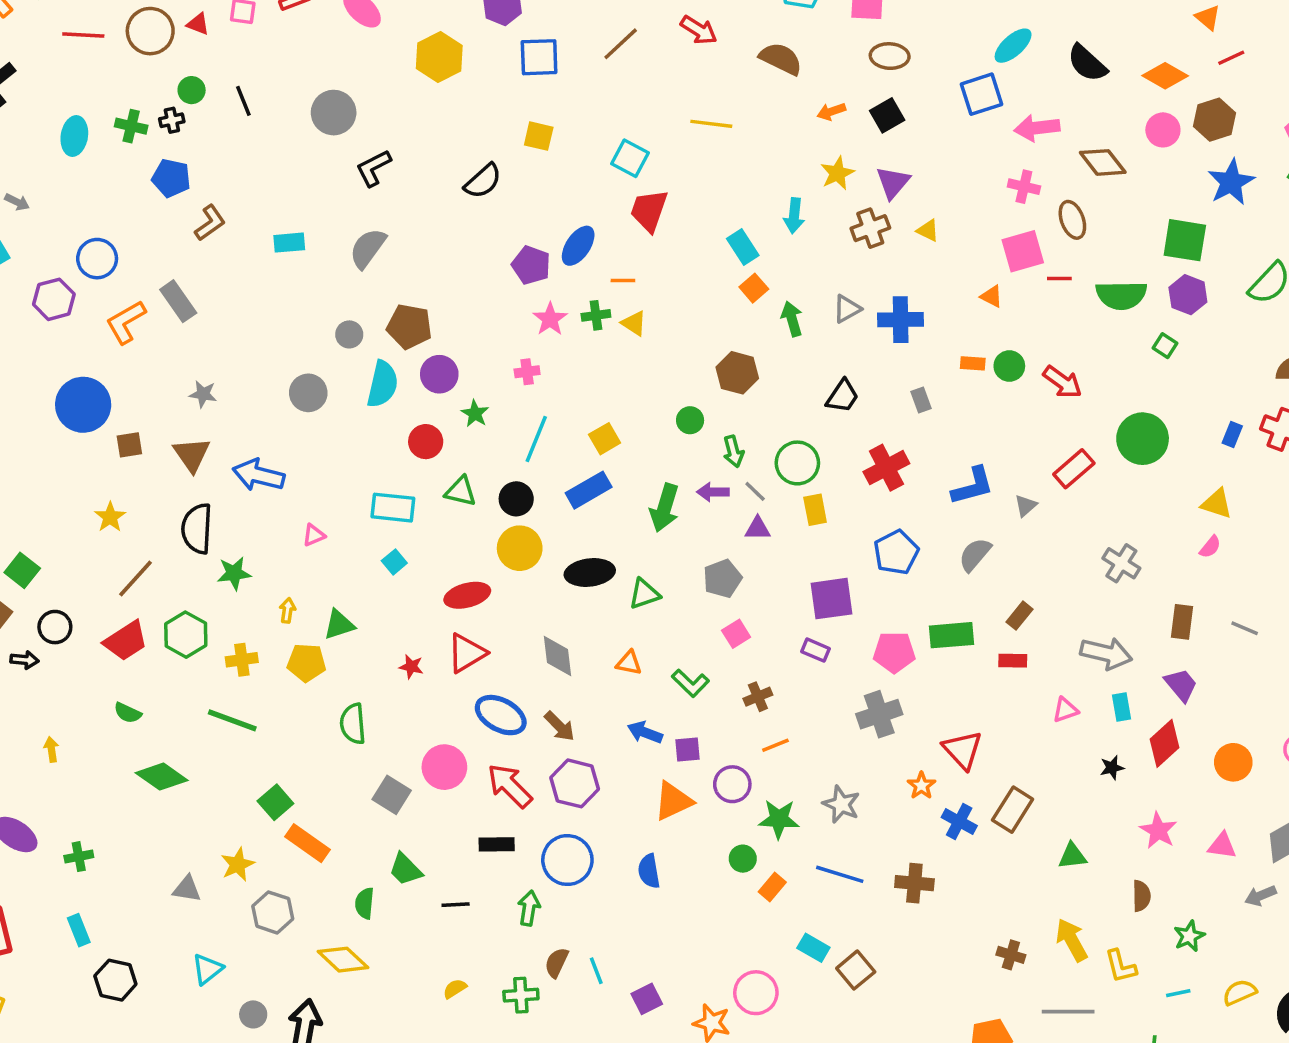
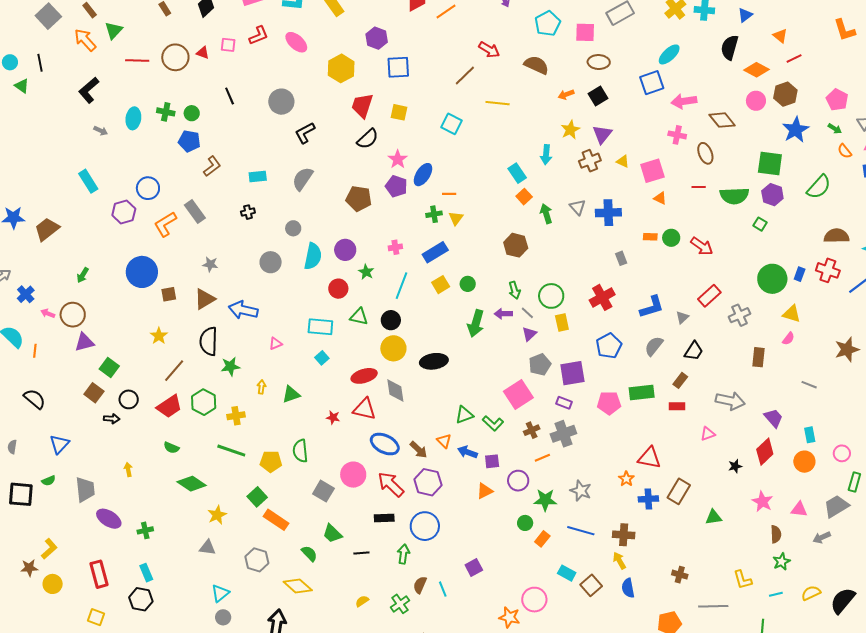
brown line: (621, 44) -> (465, 75), moved
black semicircle: (1087, 63) -> (730, 47), moved, turned 65
green circle: (192, 90) -> (192, 113), moved
black cross: (172, 120) -> (248, 212), moved
gray arrow: (17, 202) -> (101, 131), moved
red trapezoid: (649, 211) -> (362, 106), moved
pink square: (1023, 251) -> (652, 171), moved
gray triangle: (847, 309) -> (578, 207), turned -42
pink star: (550, 319) -> (398, 159), moved
yellow triangle: (634, 323) -> (456, 218), turned 35
brown pentagon: (409, 327) -> (359, 198), moved
black trapezoid: (842, 396) -> (694, 351), moved
green circle: (690, 420) -> (468, 284), moved
green circle: (1143, 439) -> (772, 279), moved
brown triangle: (192, 455) -> (205, 299), turned 35
blue rectangle: (589, 490) -> (435, 252), moved
purple triangle: (758, 528) -> (529, 334), turned -42
gray cross: (1121, 563) -> (739, 315), moved, turned 35
gray pentagon: (723, 579) -> (540, 365), moved
green triangle: (644, 594) -> (464, 415), moved
brown rectangle: (1182, 622) -> (758, 357), moved
pink square: (736, 634) -> (518, 394), size x1.8
red triangle: (467, 653) -> (364, 409), turned 45
gray diamond: (557, 656) -> (395, 390), moved
yellow pentagon: (306, 663) -> (271, 461), moved
orange triangle: (629, 663) -> (444, 441), moved, turned 35
cyan rectangle: (1122, 707) -> (810, 435), moved
gray cross: (879, 714) -> (563, 434), moved
red triangle: (963, 750) -> (649, 458), turned -35
orange triangle: (673, 801) -> (485, 491), size x0.7
blue cross: (959, 822) -> (648, 499), turned -30
yellow star: (238, 864) -> (217, 515), moved
blue semicircle: (649, 871) -> (628, 588), moved
brown semicircle: (1141, 896) -> (776, 534), moved
green semicircle: (365, 903) -> (309, 553), turned 132
yellow arrow: (1072, 940) -> (619, 561), moved, size x0.7
black hexagon: (115, 980) -> (141, 599), moved
green cross: (521, 995) -> (400, 604), turned -30
purple square: (647, 999) -> (474, 568), moved
gray circle: (253, 1014) -> (223, 617), moved

